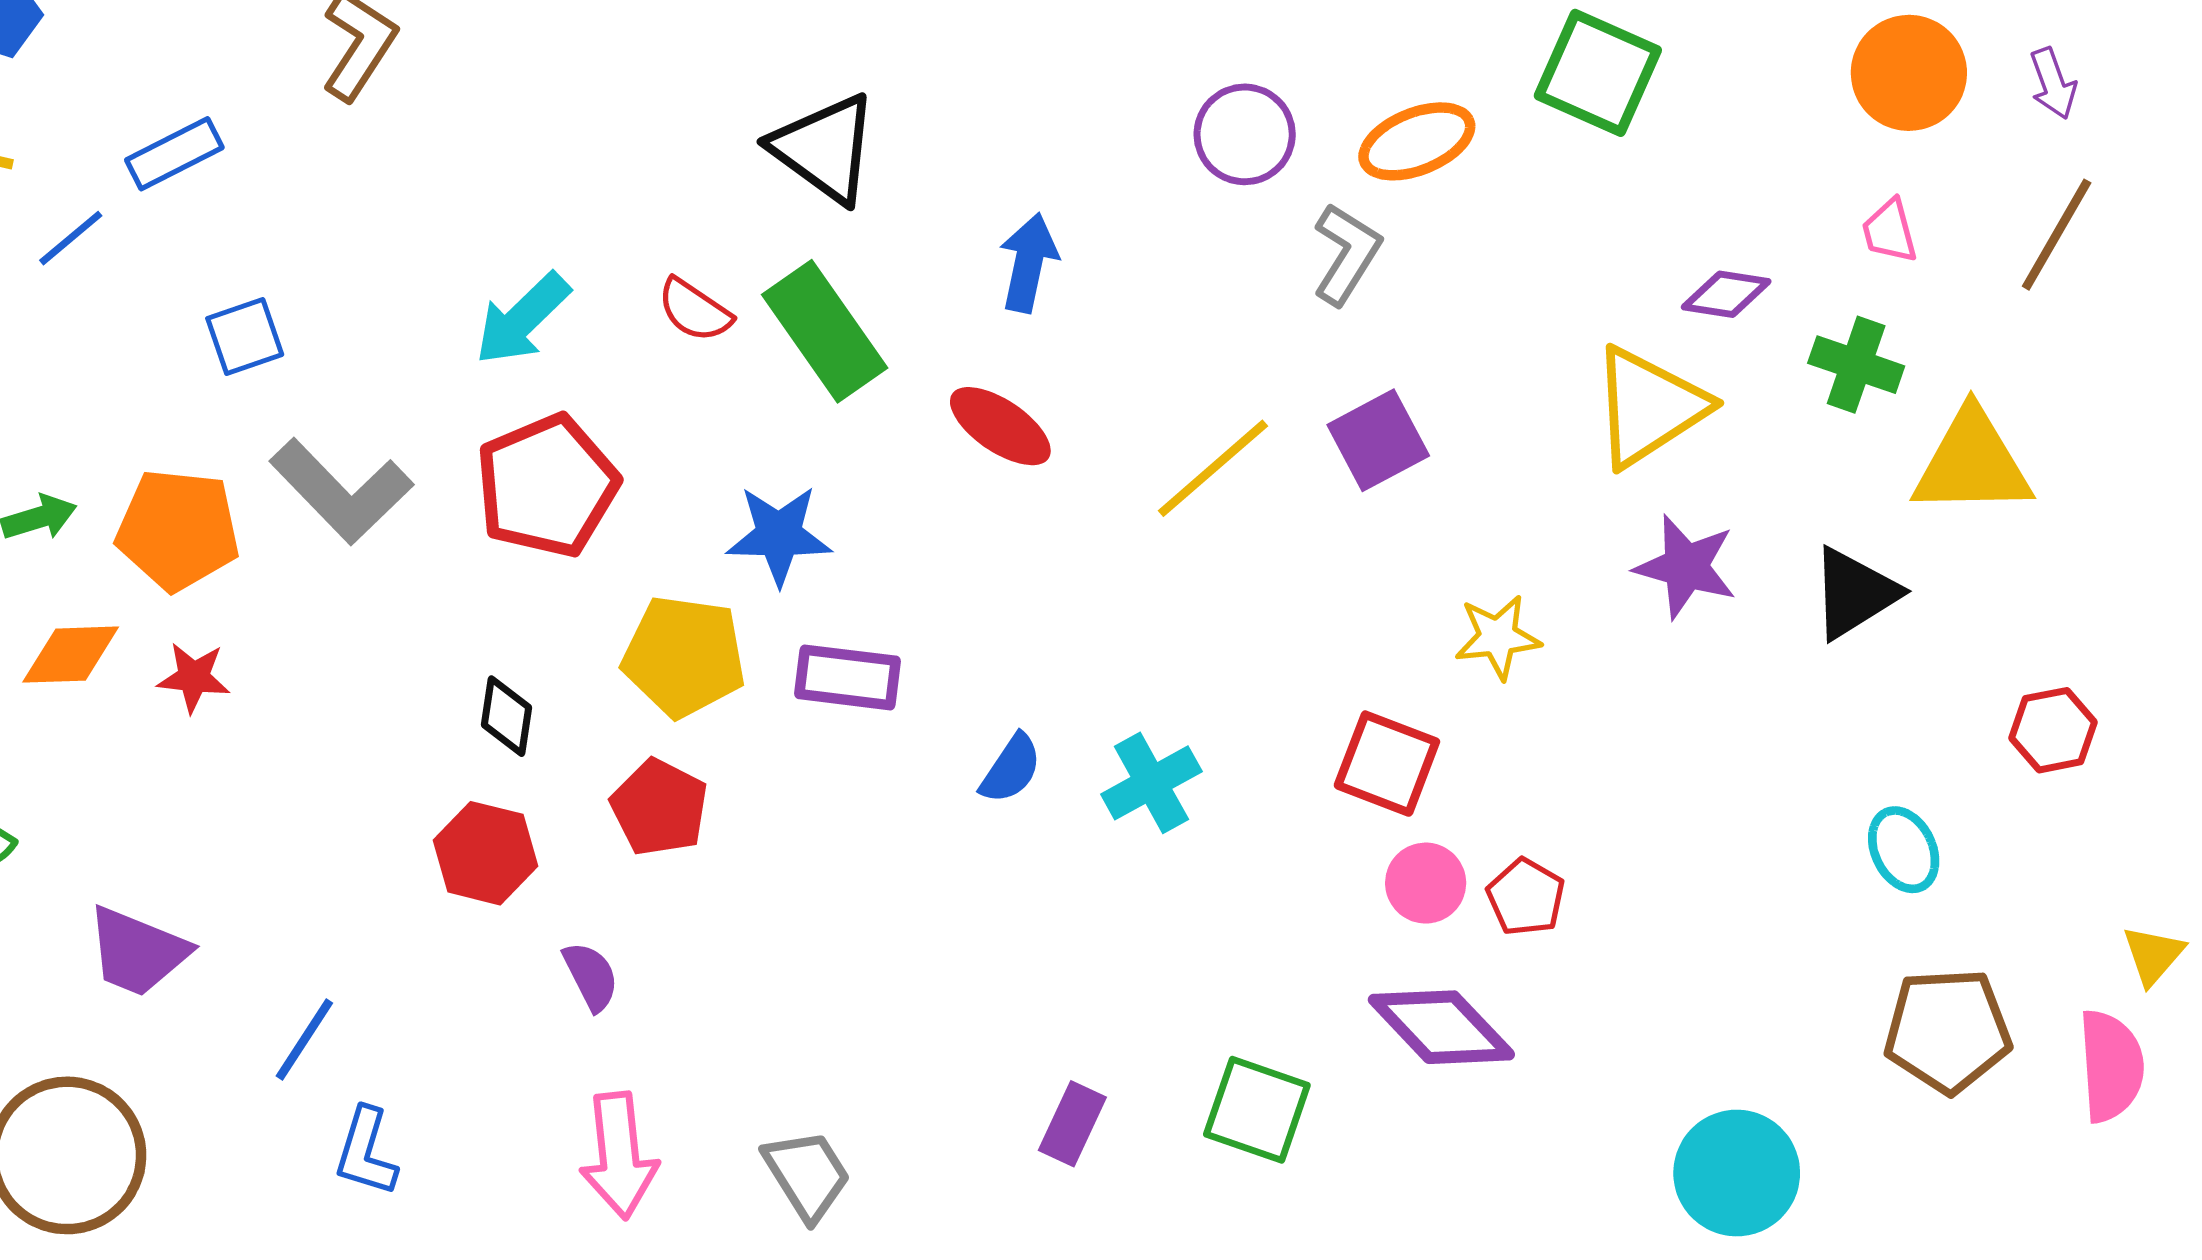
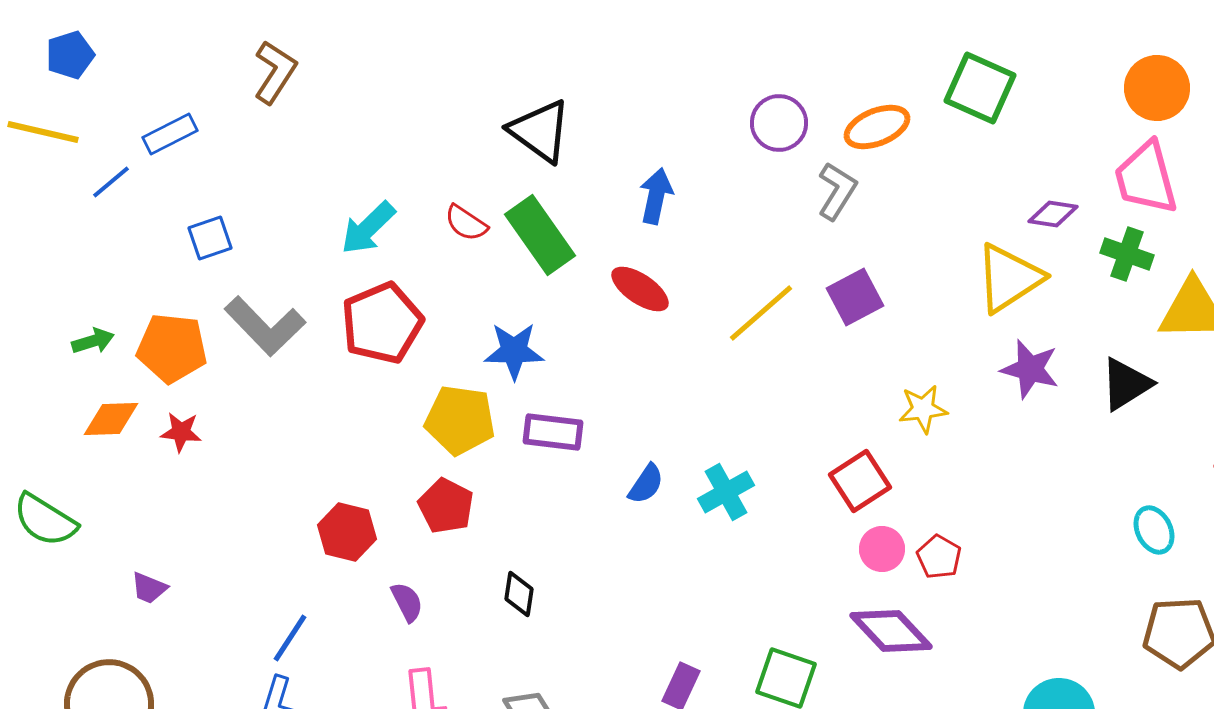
pink trapezoid: (1890, 231) -> (1146, 178), size x2.0
black diamond: (507, 716) -> (519, 594), moved
red square: (1387, 764) -> (860, 481), turned 36
purple trapezoid: (137, 952) -> (149, 588), size x0.6
blue line: (304, 1039) -> (290, 638), moved

